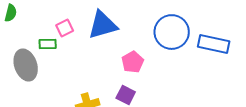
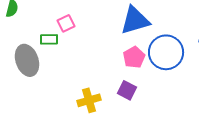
blue triangle: (103, 25) -> (135, 20), moved
blue circle: (172, 32) -> (166, 52), moved

